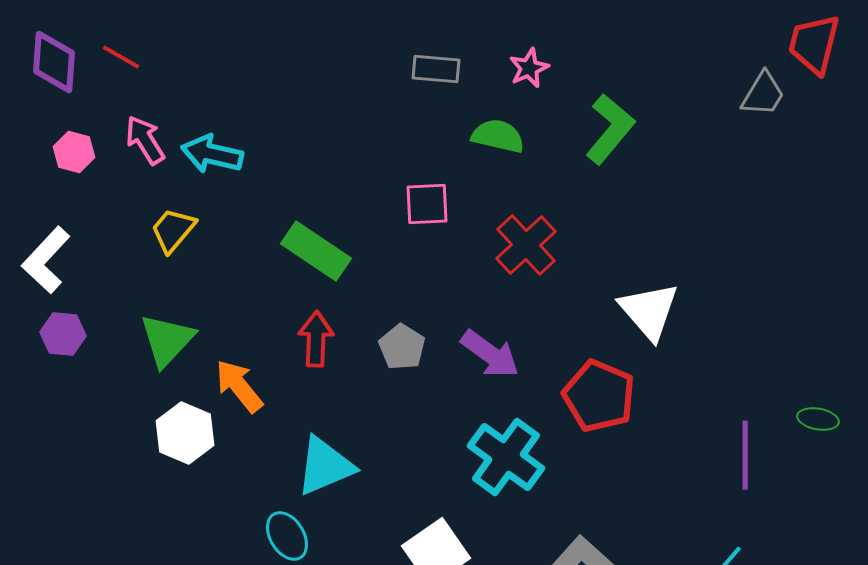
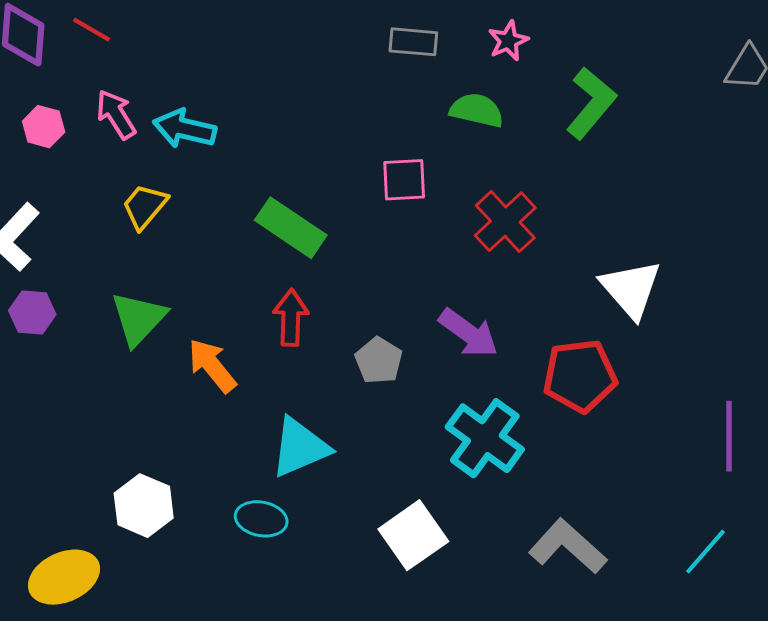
gray pentagon: (402, 347) -> (379, 361), moved
red pentagon: (599, 396) -> (580, 376), turned -30
white hexagon: (185, 433) -> (144, 506), moved
cyan ellipse: (287, 536) -> (261, 519), turned -48

